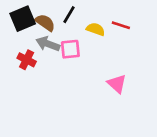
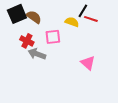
black line: (69, 15) -> (83, 11), moved
gray arrow: (48, 44) -> (37, 54), moved
red cross: (27, 60) -> (27, 41), moved

